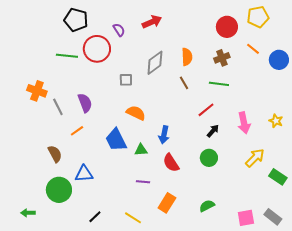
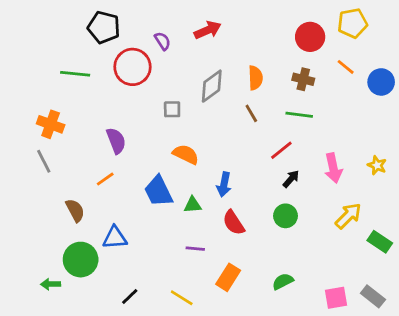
green line: (67, 56) -> (75, 74), moved
brown cross: (222, 58) -> (303, 79), turned 35
gray line: (58, 107) -> (44, 161), moved
green arrow: (28, 213) -> (51, 284), moved

